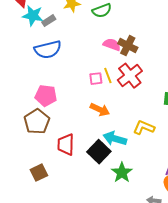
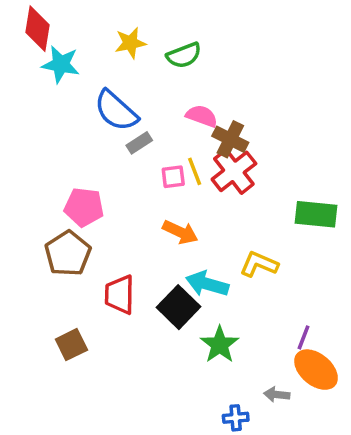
gray rectangle: (49, 21) -> (139, 143), moved
brown cross: (128, 46) -> (230, 139), moved
blue semicircle: (48, 50) -> (116, 111), moved, turned 56

